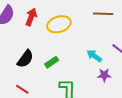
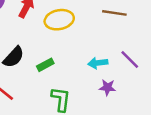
cyan arrow: (94, 56) -> (98, 63), turned -49

